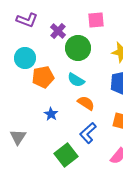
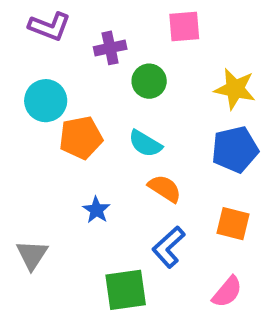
purple cross: (58, 31) -> (110, 48), turned 35
green circle: (78, 48) -> (149, 81), size x0.7
green square: (66, 155) -> (126, 290), turned 30

